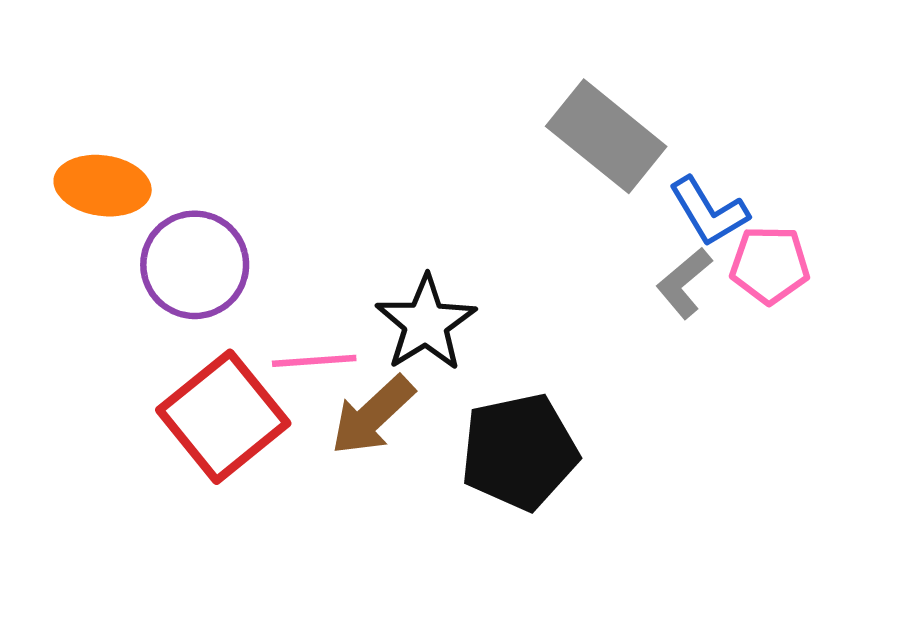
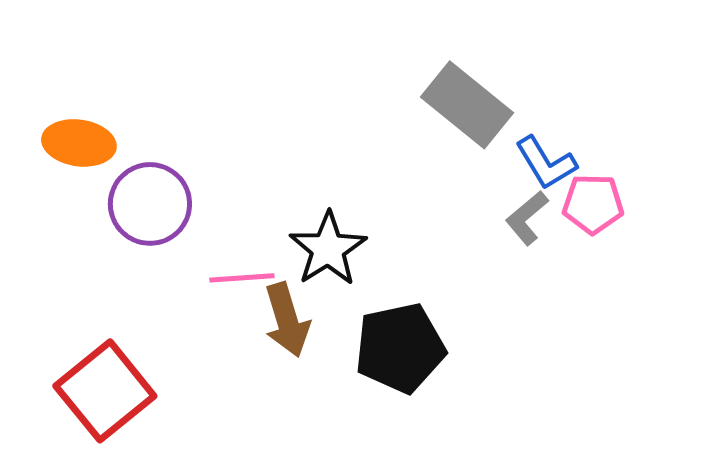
brown arrow: (373, 415) -> (287, 320), turned -64
red square: (223, 417) -> (105, 391), moved

